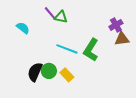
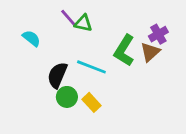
brown triangle: (122, 39) -> (150, 52), moved, turned -35
green L-shape: (91, 50) -> (124, 51), moved
black semicircle: (35, 72) -> (57, 75), moved

